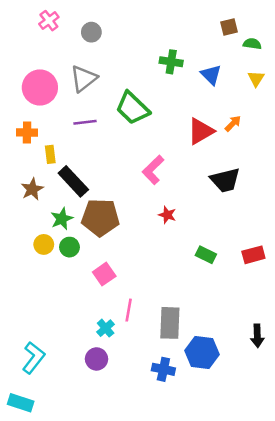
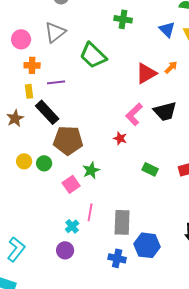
blue triangle: (211, 75) -> (167, 29), moved
pink circle: (40, 87) -> (21, 39), size x0.7
purple line: (85, 122) -> (56, 82), moved
orange cross: (27, 133) -> (32, 65), moved
pink L-shape: (153, 170) -> (134, 114), moved
green star: (62, 219) -> (91, 170), moved

